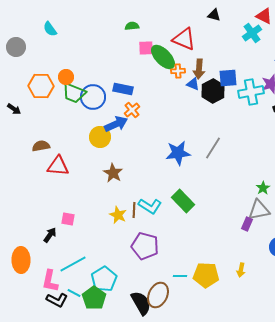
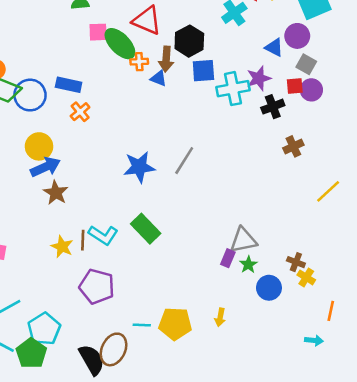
black hexagon: (213, 91) -> (189, 41), moved
blue arrow: (116, 124) -> (45, 167), moved
green star: (263, 188) -> (248, 265), moved

